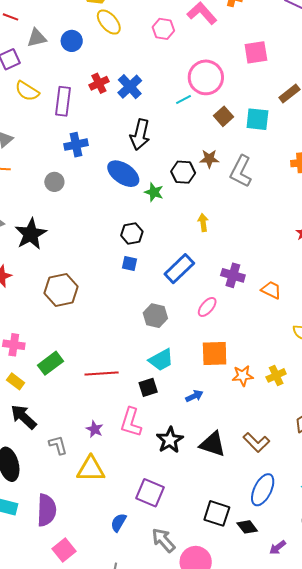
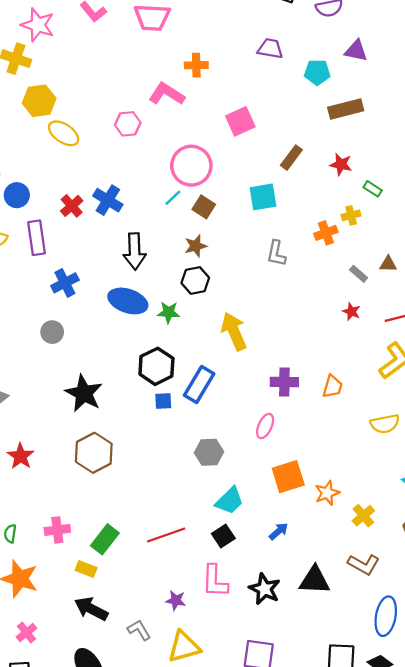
blue circle: (72, 41) -> (17, 195), moved
brown square: (223, 116) -> (204, 207), moved
brown star: (209, 159) -> (196, 246), moved
gray L-shape: (241, 171) -> (276, 253), moved, size x0.7
yellow arrow: (203, 223) -> (234, 331), size x1.8
black hexagon: (132, 233) -> (156, 366), size x1.4
black star: (31, 234) -> (84, 393), moved
blue rectangle: (179, 269) -> (199, 385), moved
orange trapezoid: (271, 290) -> (333, 386), turned 95
yellow cross: (276, 375) -> (363, 516), moved
yellow rectangle: (16, 381) -> (86, 569), moved

